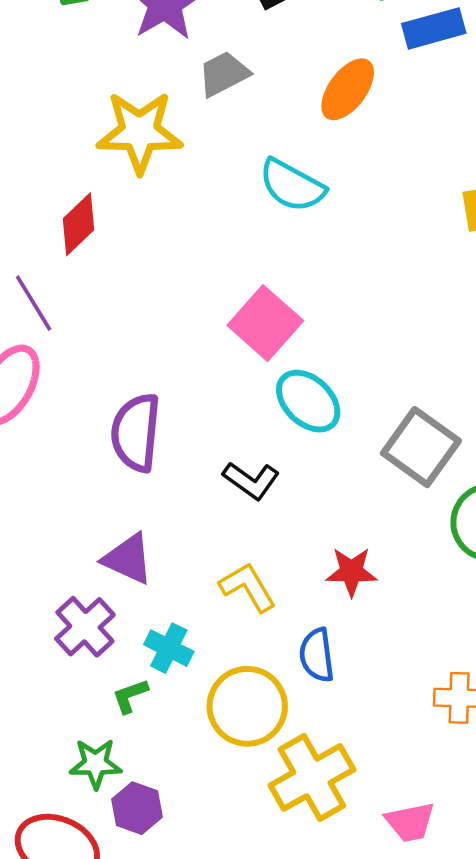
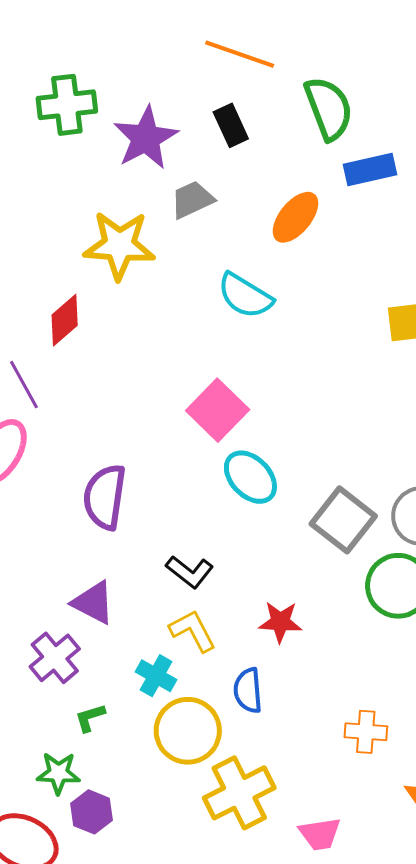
black L-shape: (251, 481) -> (190, 572), moved
cyan cross: (169, 648) -> (156, 676), moved

